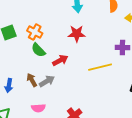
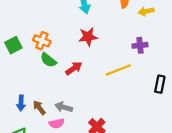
brown arrow: (32, 80) -> (39, 108), moved
gray arrow: (47, 81) -> (64, 107), moved, turned -126

